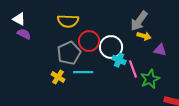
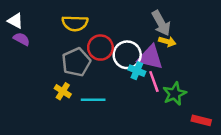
gray arrow: (139, 21) -> (161, 23), turned -65
purple triangle: (160, 50) -> (150, 57), moved, size x1.6
cyan line: (83, 72) -> (93, 100), moved

